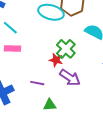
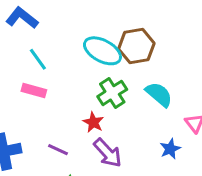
green cross: (66, 49) -> (112, 93), moved

